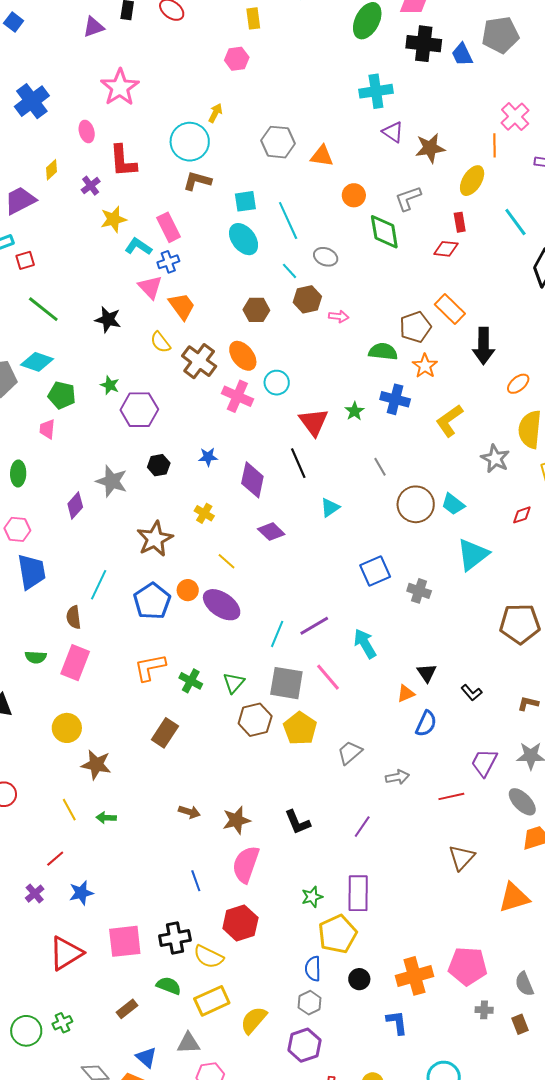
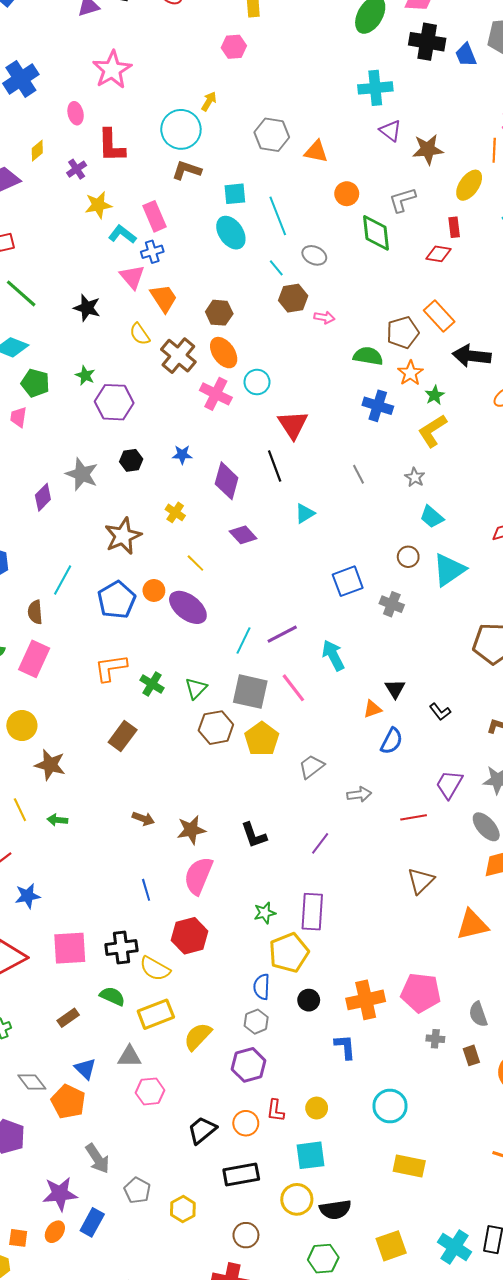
brown hexagon: (256, 310) -> (219, 313), moved
black arrow: (483, 346) -> (472, 356), turned 93
green star: (354, 411) -> (435, 395), moved
gray star: (495, 459) -> (415, 477), moved, size x0.7
brown circle: (416, 504) -> (408, 557), moved, size x0.6

